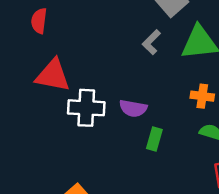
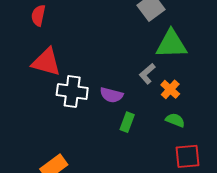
gray L-shape: (151, 42) -> (147, 74), moved
orange cross: (202, 96) -> (170, 89), turned 30

